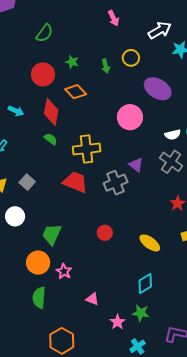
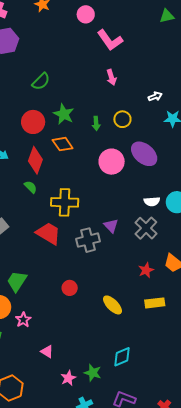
white arrow: (160, 30) -> (155, 96), size x0.6
green star: (72, 62) -> (64, 114), size x1.5
pink circle: (130, 117) -> (112, 162), moved
cyan diamond: (145, 283) -> (122, 357), moved

